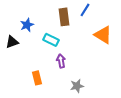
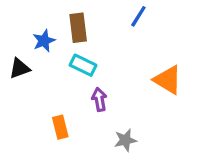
brown rectangle: (64, 17) -> (78, 28), moved
orange triangle: (103, 35) -> (168, 80), moved

